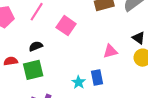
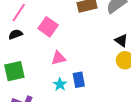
black semicircle: (36, 46) -> (16, 34), moved
pink triangle: (110, 51) -> (58, 58), moved

